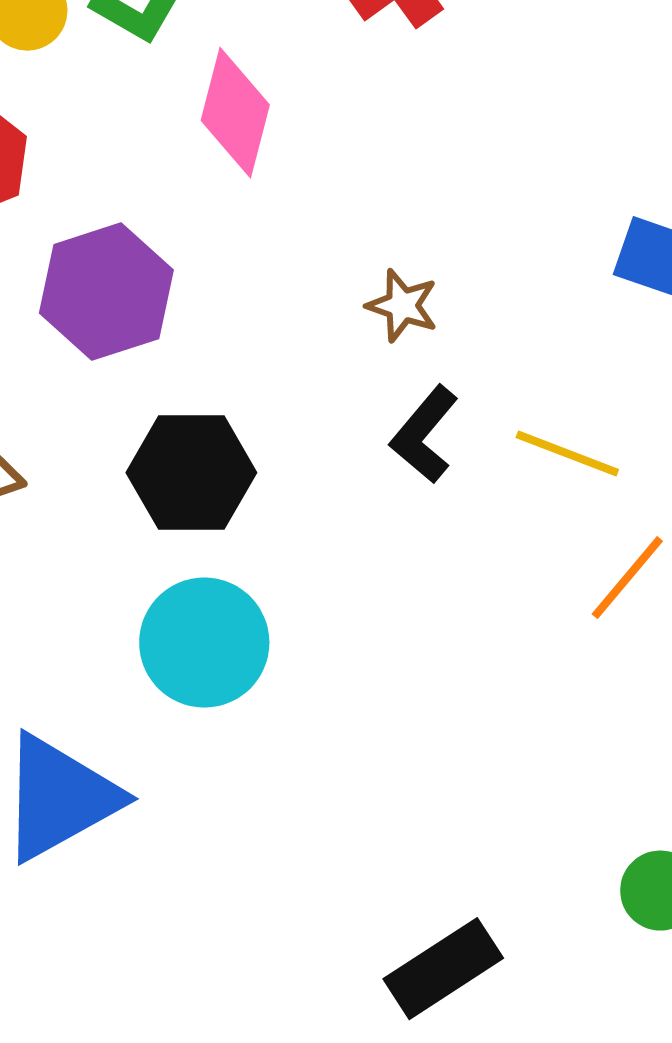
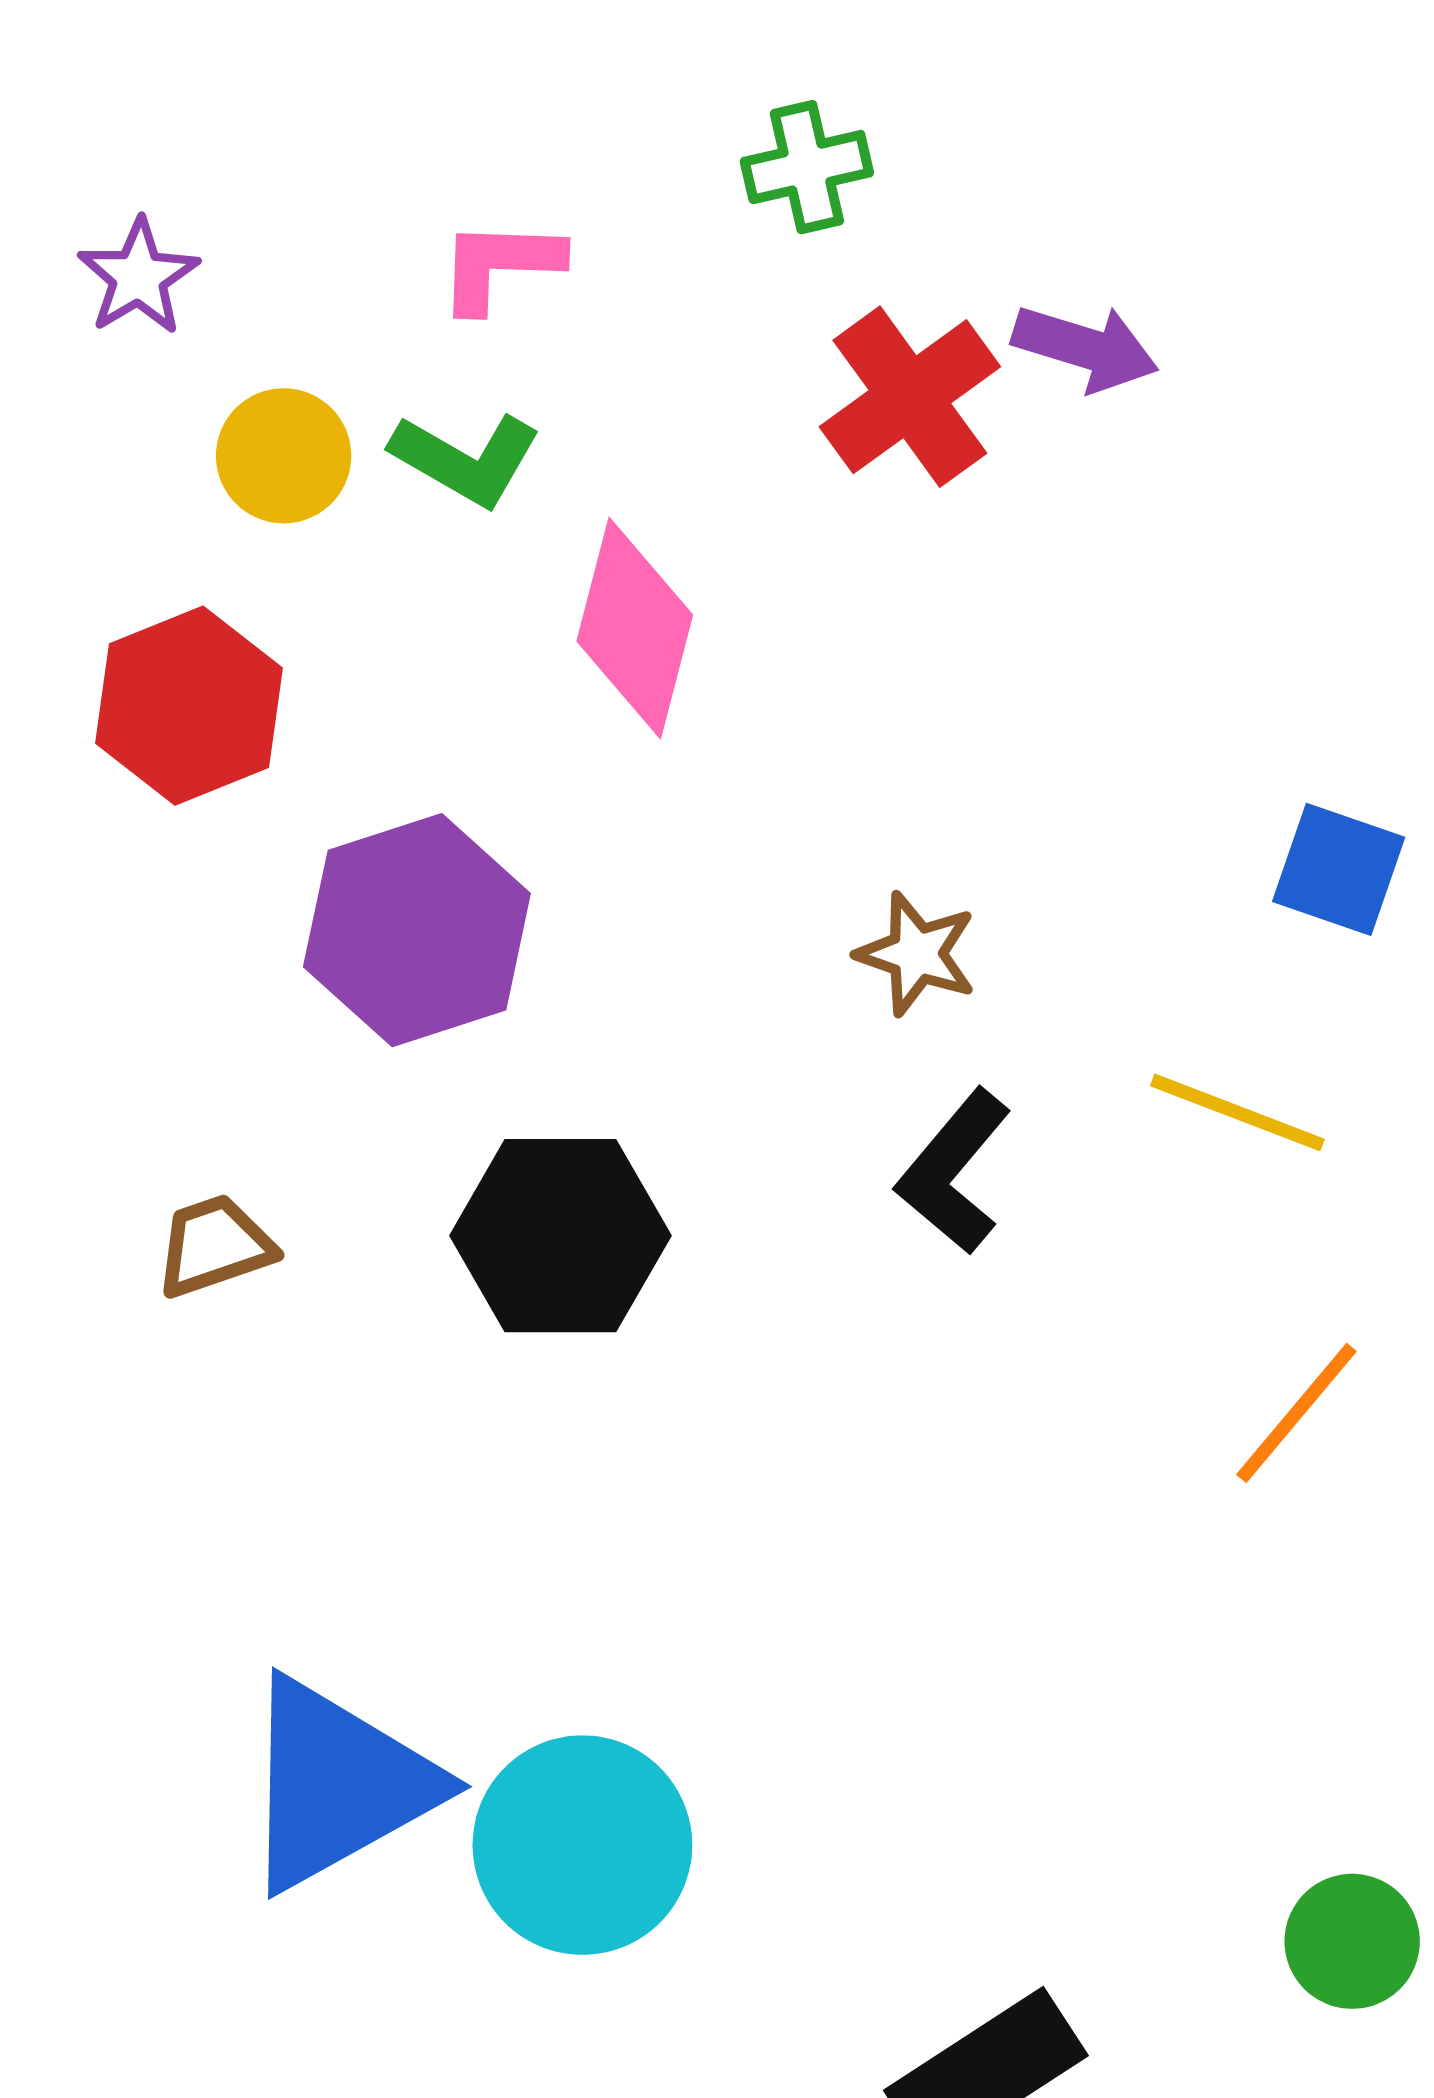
yellow line: (567, 454) -> (1237, 1112), moved
cyan circle: (204, 643) -> (582, 1845), moved

